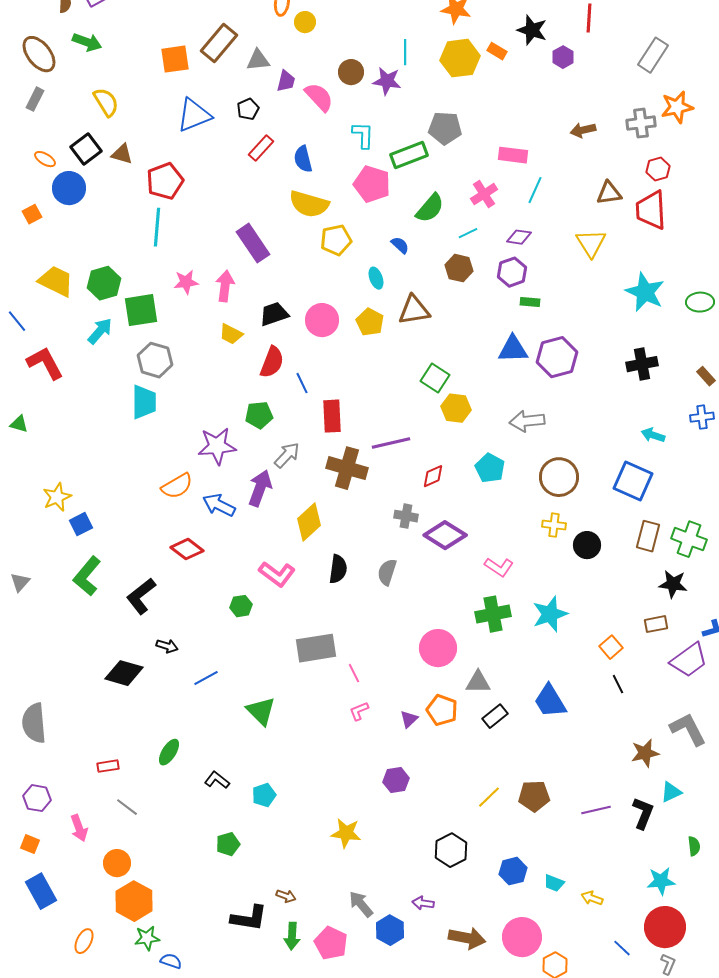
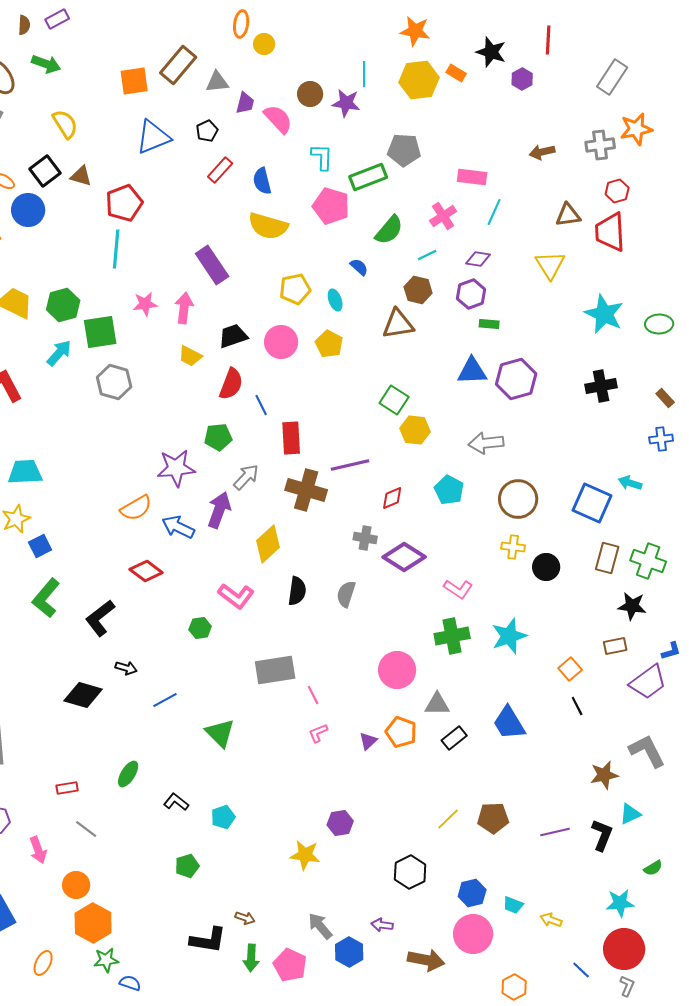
yellow pentagon: (336, 240) -> (295, 289), moved
brown triangle: (414, 310) -> (398, 324), moved
cyan trapezoid: (144, 402) -> (25, 472), moved, turned -93
cyan arrow: (653, 435) -> (630, 483), moved
purple hexagon: (396, 780) -> (340, 823), moved
green semicircle: (694, 846) -> (653, 868), turned 66
pink circle: (522, 937) -> (473, 934), moved

